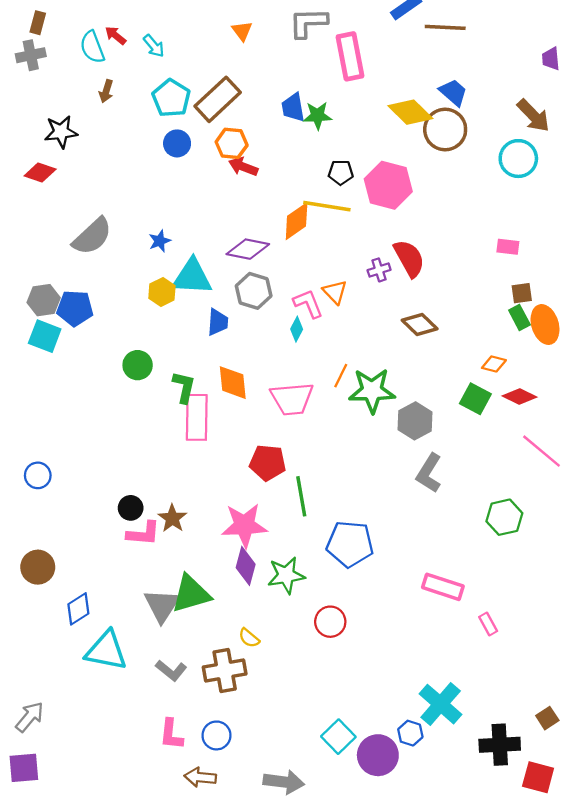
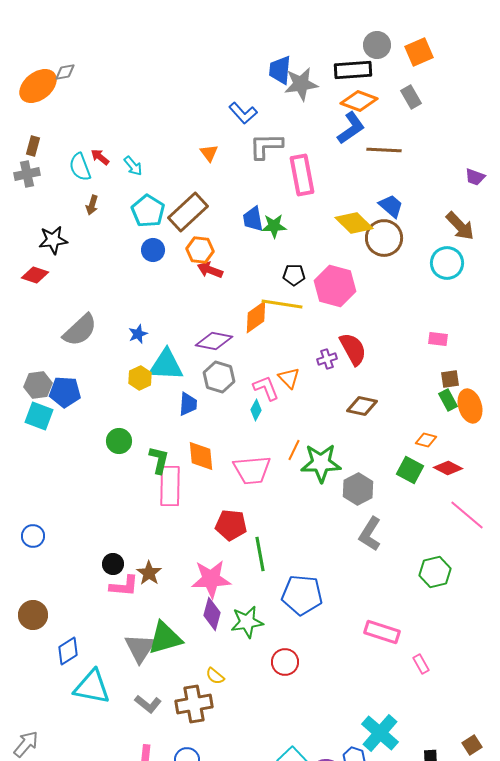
purple trapezoid: (551, 59) -> (475, 177), turned -65
brown diamond: (420, 325) -> (362, 406), turned -32

